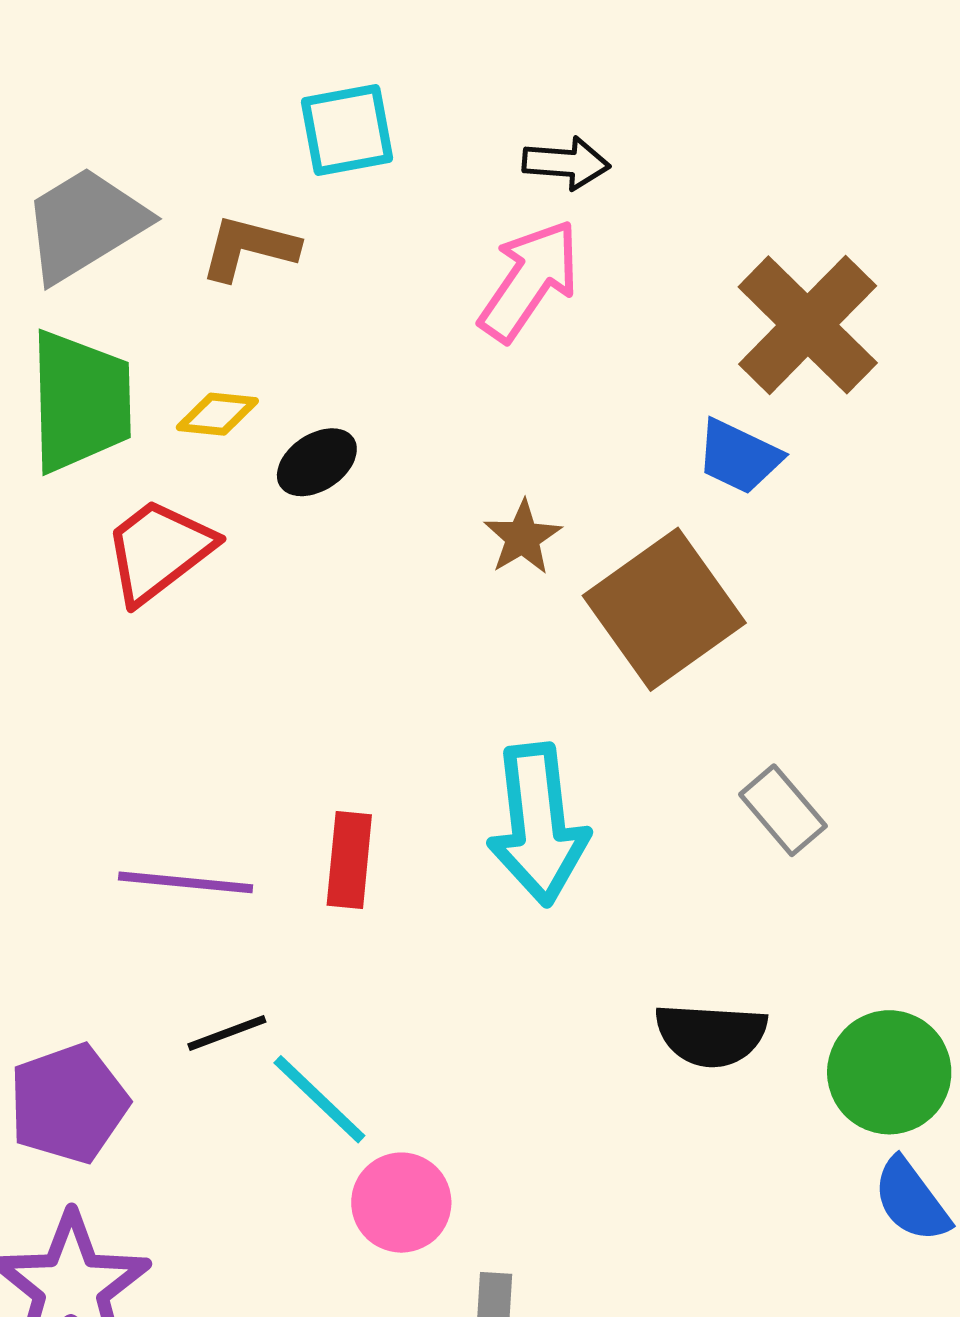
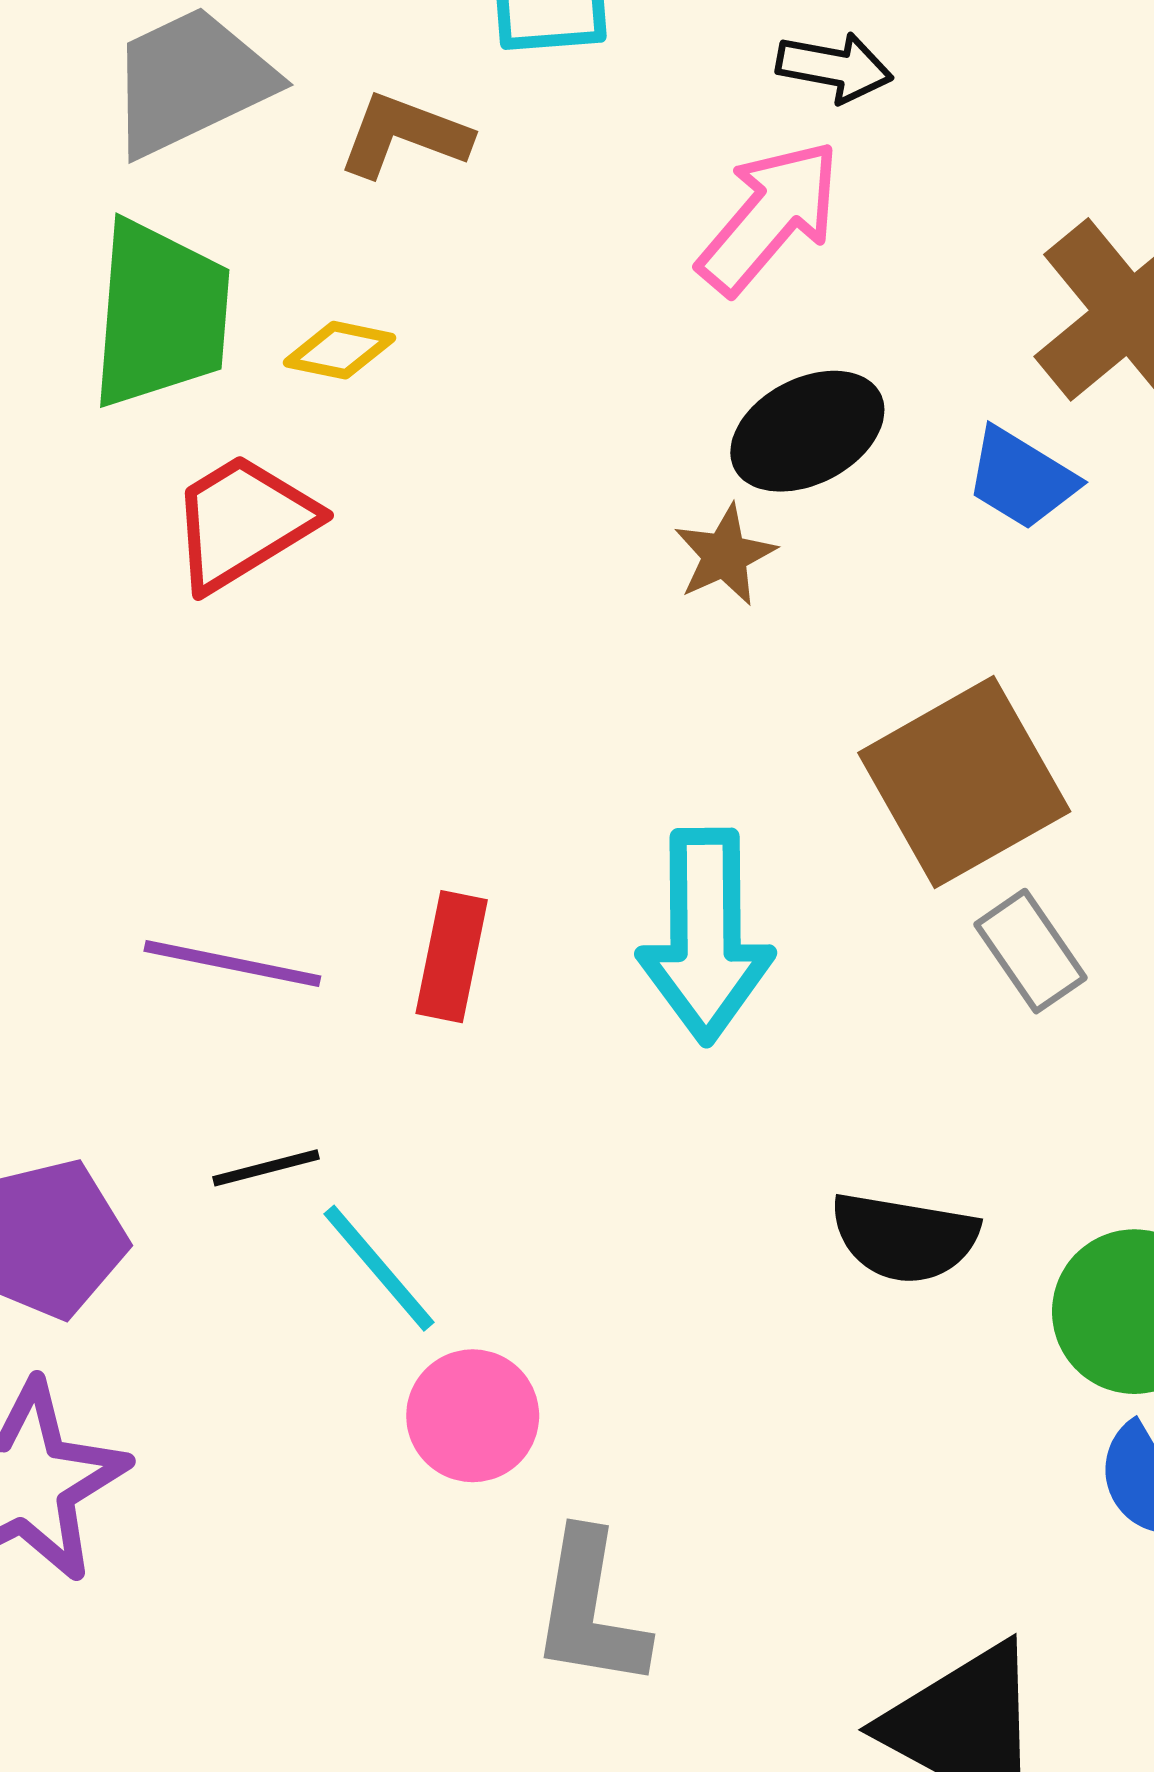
black ellipse: (317, 462) -> (807, 431), moved, size x1.4
brown square: (664, 609) -> (964, 782), moved

